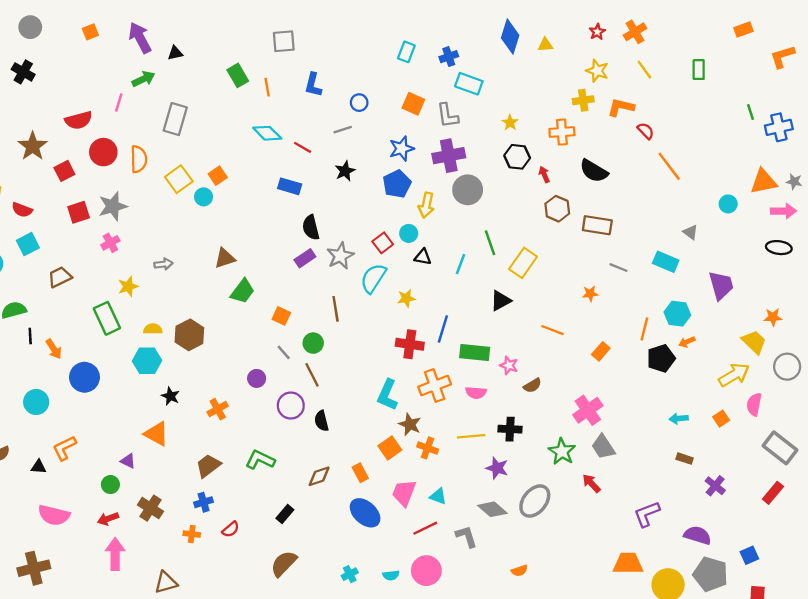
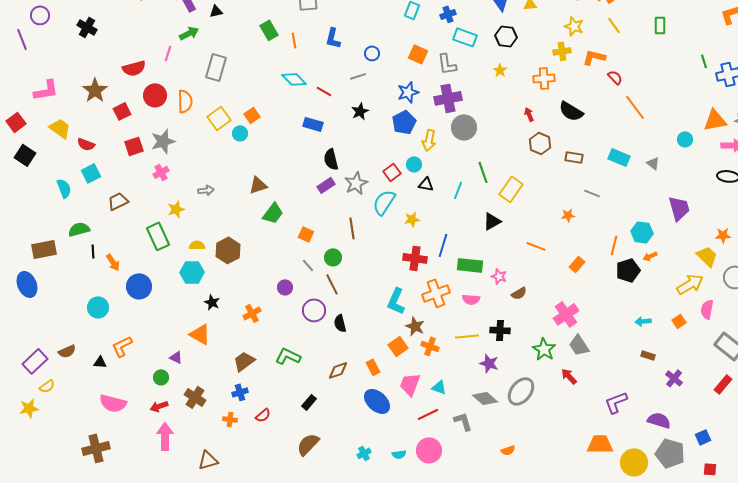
black hexagon: (517, 157) -> (506, 36), moved
brown rectangle: (597, 225) -> (574, 157), size x0.7
cyan rectangle: (666, 262) -> (619, 157), moved

